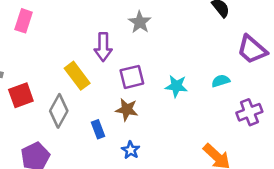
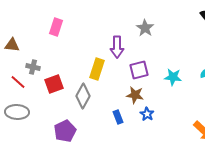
yellow rectangle: (77, 76) -> (97, 69), turned 55
blue rectangle: (98, 129) -> (118, 117), moved
blue star: (131, 150) -> (147, 114), moved

